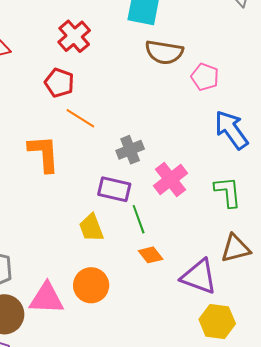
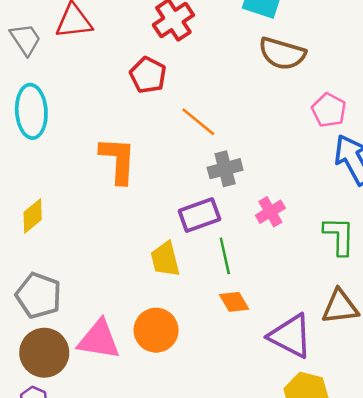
pink pentagon: (205, 77) -> (329, 110), moved
orange line: (80, 118) -> (198, 122), moved
pink cross: (170, 180) -> (270, 212), size x0.7
purple rectangle: (114, 189) -> (199, 215), turned -40

